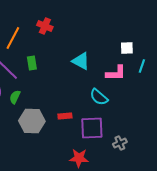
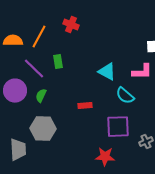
cyan triangle: (81, 61) -> (107, 72), moved
red rectangle: (65, 116) -> (85, 106), moved
gray hexagon: (32, 121) -> (43, 129), moved

